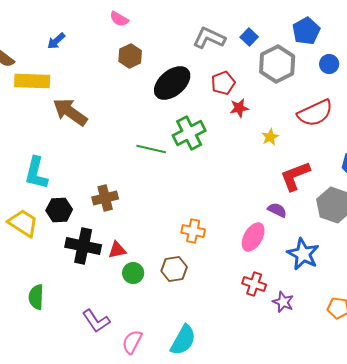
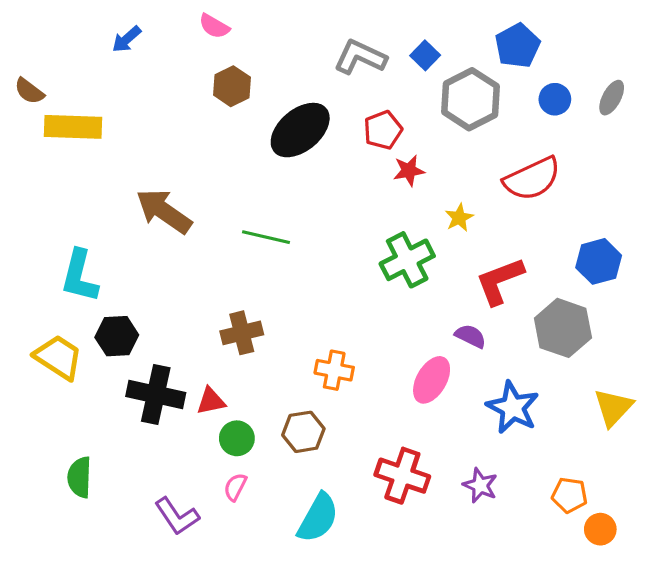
blue arrow: (56, 41) -> (127, 39), moved
brown arrow: (70, 112) -> (164, 211), moved
green cross: (189, 133) -> (407, 260), moved
brown cross: (105, 198) -> (242, 333), moved
red cross: (254, 284) -> (402, 476), moved, size x1.4
cyan semicircle: (183, 340) -> (318, 518), moved
pink semicircle: (132, 342) -> (235, 487), moved, size x0.7

